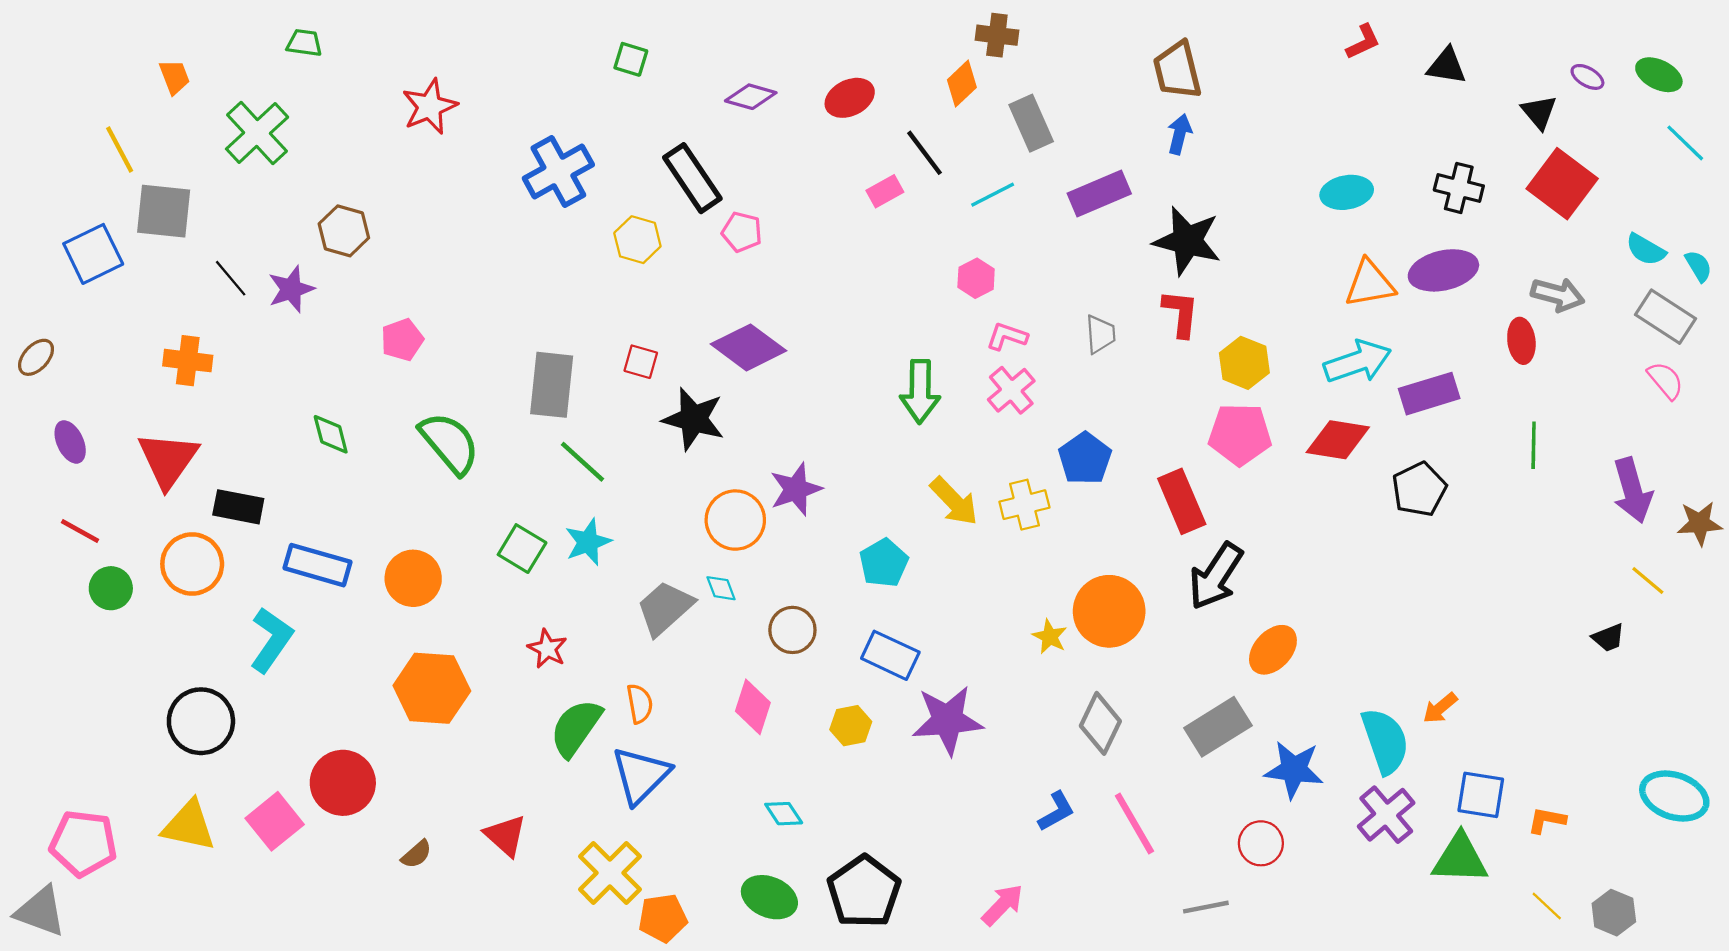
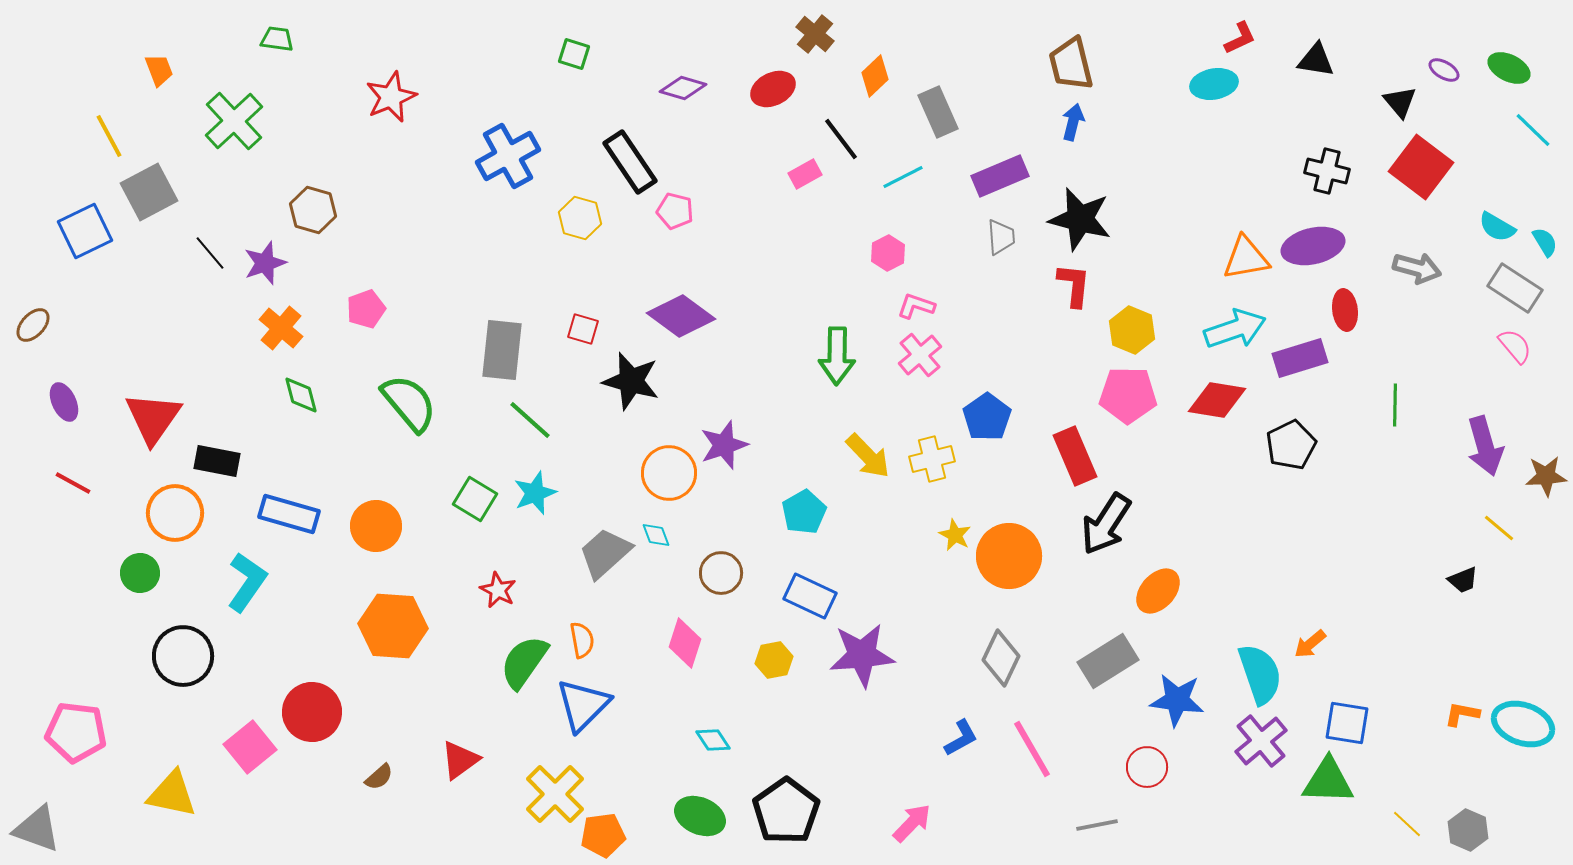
brown cross: (997, 35) -> (815, 34), moved, turned 33
cyan ellipse: (1347, 192) -> (1214, 84), moved
gray square: (164, 211) -> (149, 192), turned -34
gray trapezoid: (1100, 334) -> (1001, 237), moved
red ellipse: (1521, 341) -> (1345, 310), moved
orange cross: (188, 361) -> (281, 328), moved, turned 33
green circle: (111, 588) -> (140, 573), moved
yellow star: (1050, 637) -> (955, 535), moved
orange L-shape: (1547, 820) -> (1462, 714), moved
yellow triangle: (189, 826) -> (172, 794), moved
red triangle: (506, 836) -> (460, 760), turned 42
pink pentagon: (83, 843) -> (76, 732), moved

